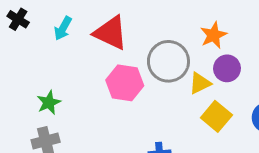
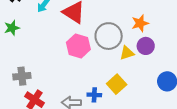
green star: (49, 103) -> (12, 28), moved
yellow square: (216, 116) -> (117, 84), moved

